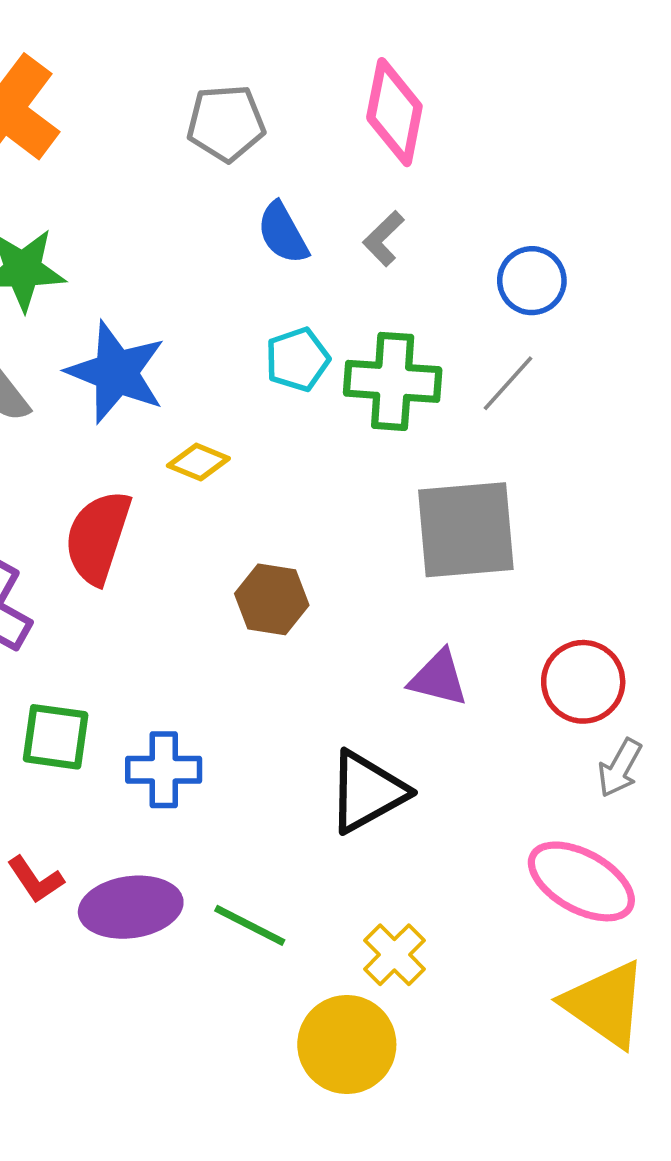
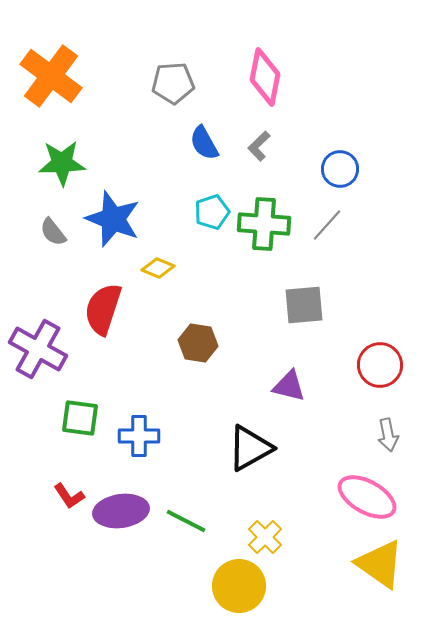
gray square: (466, 530) -> (304, 305), size x0.7
red circle: (583, 682) -> (380, 365), moved
gray arrow: (620, 768) -> (388, 435), turned -40

